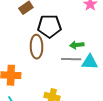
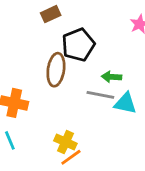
black pentagon: (49, 26) -> (78, 45), turned -30

